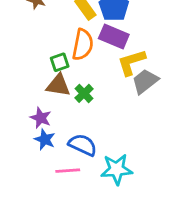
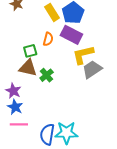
orange semicircle: (83, 45) -> (48, 39), size x0.6
blue semicircle: (83, 145) -> (47, 134), moved, turned -110
pink line: (68, 171) -> (19, 124), moved

